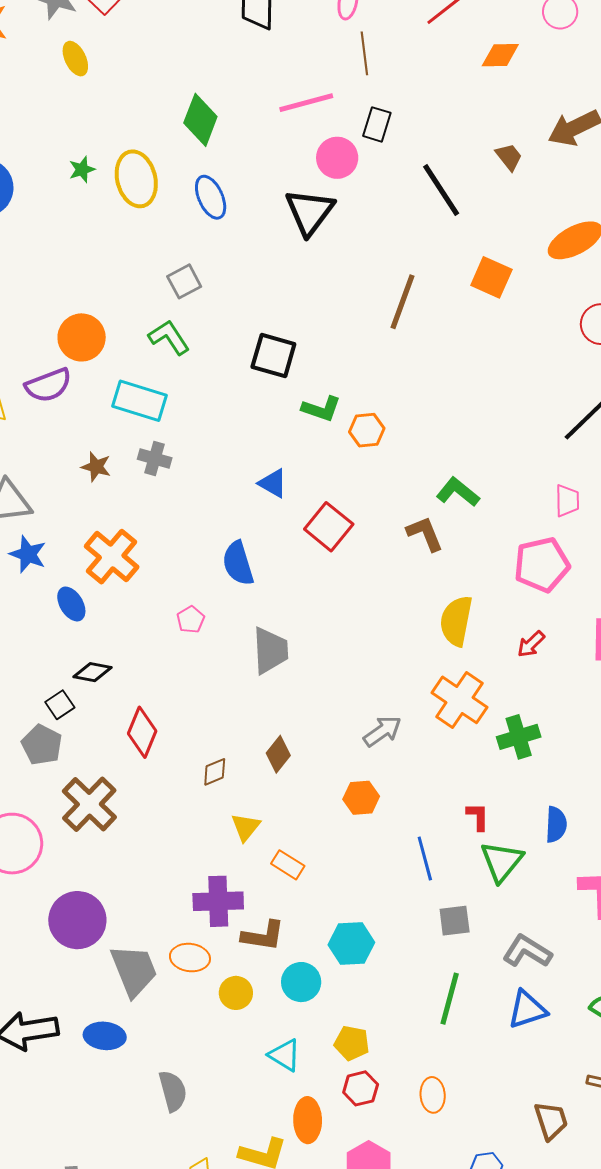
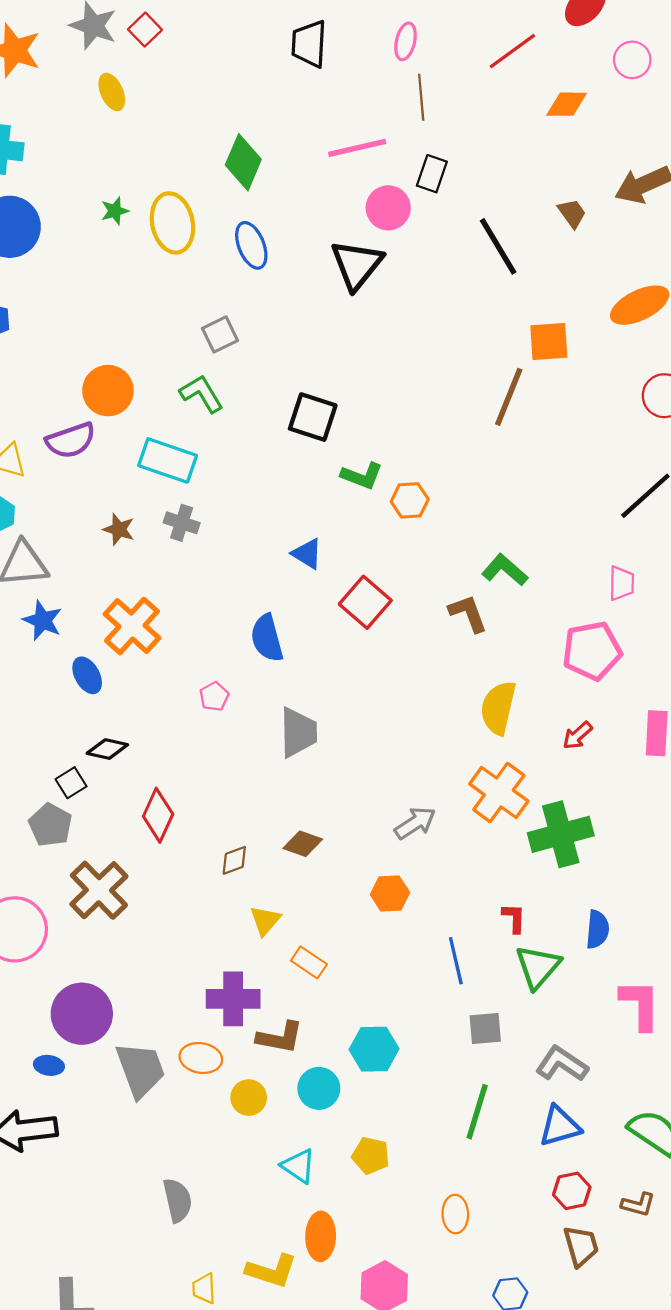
orange square: (491, 277) -> (549, 341), turned -30
brown line: (403, 302) -> (509, 397), moved
green cross: (519, 737) -> (561, 834), size x1.4
brown diamond: (278, 754) -> (303, 844), turned 69
blue ellipse: (105, 1036) -> (49, 1065), moved, size x0.7
red hexagon: (361, 1088) -> (572, 1191), moved

